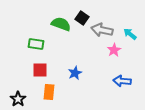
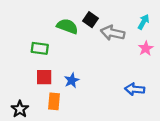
cyan arrow: (130, 34) -> (143, 22), moved, turned 80
pink star: (114, 50) -> (146, 48), moved
blue star: (75, 73) -> (72, 80), moved

